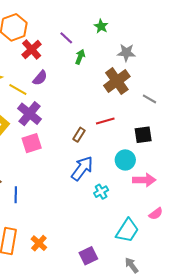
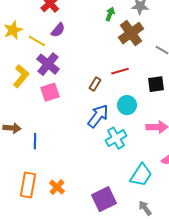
green arrow: (80, 57) -> (110, 14), moved
cyan circle: (125, 160) -> (127, 105), moved
cyan cross: (101, 192) -> (116, 138), size x1.5
purple square: (88, 256) -> (104, 199), size x1.4

